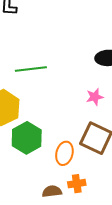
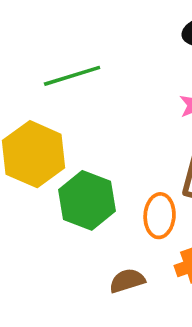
brown semicircle: (52, 191) -> (127, 281), moved

